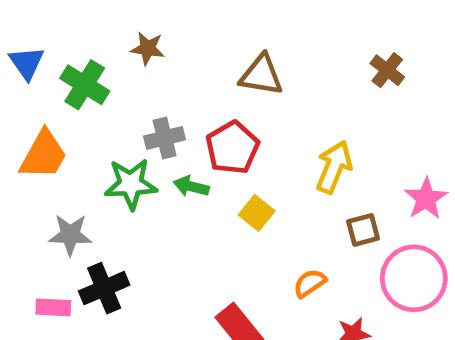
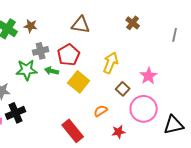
brown star: (148, 48) -> (31, 26), moved
yellow square: (257, 213) -> (79, 82), size x1.5
brown square: (363, 230) -> (123, 89), turned -32

